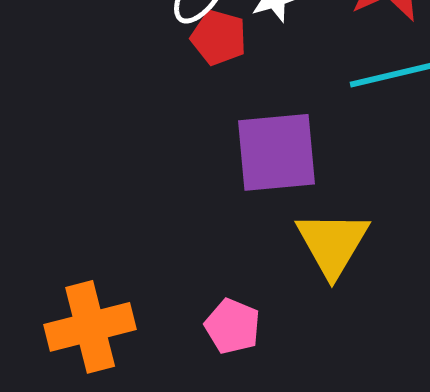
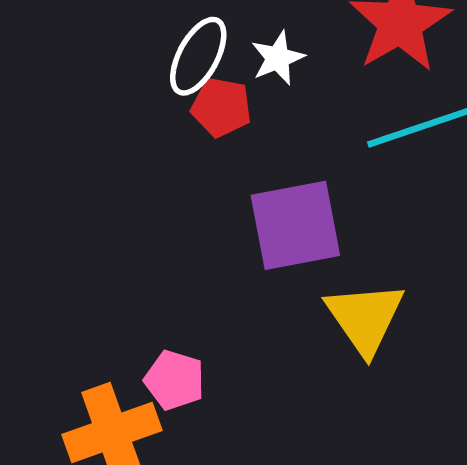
pink pentagon: (232, 326) -> (174, 380), moved

